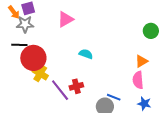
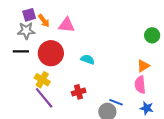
orange arrow: (14, 12) -> (44, 21), moved
pink triangle: (65, 19) -> (67, 25), turned 36
red circle: (33, 58) -> (51, 53), moved
purple line: (60, 90) -> (44, 98), moved

